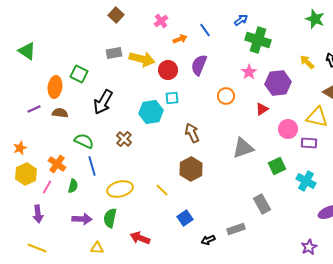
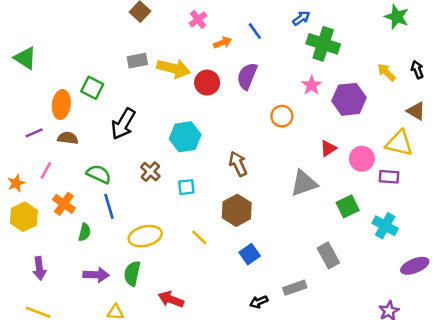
cyan square: (172, 98) -> (186, 187), moved
red triangle: (262, 109) -> (328, 148), moved
pink line: (47, 187) -> (46, 170), moved
blue square: (185, 218) -> (250, 254), moved

